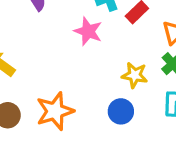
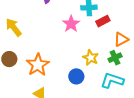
orange star: (55, 111) -> (38, 65), turned -30

